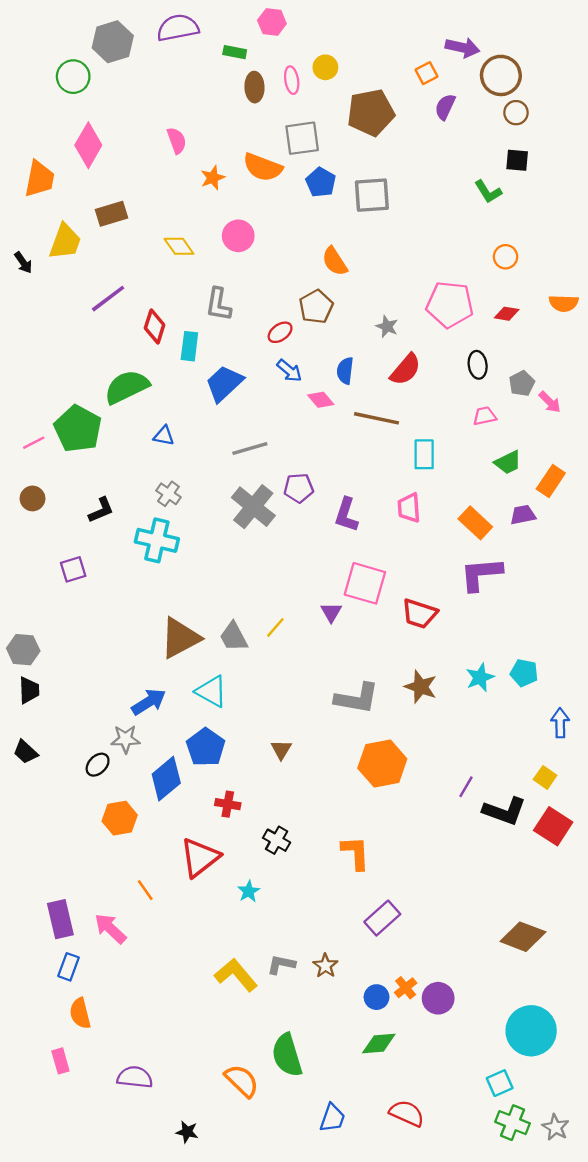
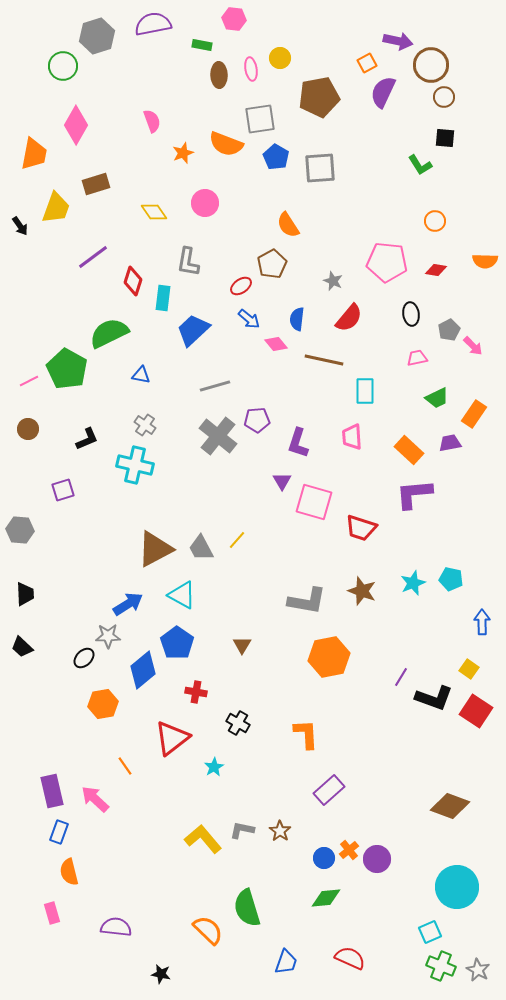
purple semicircle: (445, 107) -> (383, 92), size x1.4
purple triangle: (331, 612) -> (282, 481), moved
gray hexagon: (23, 650) -> (20, 530), moved

